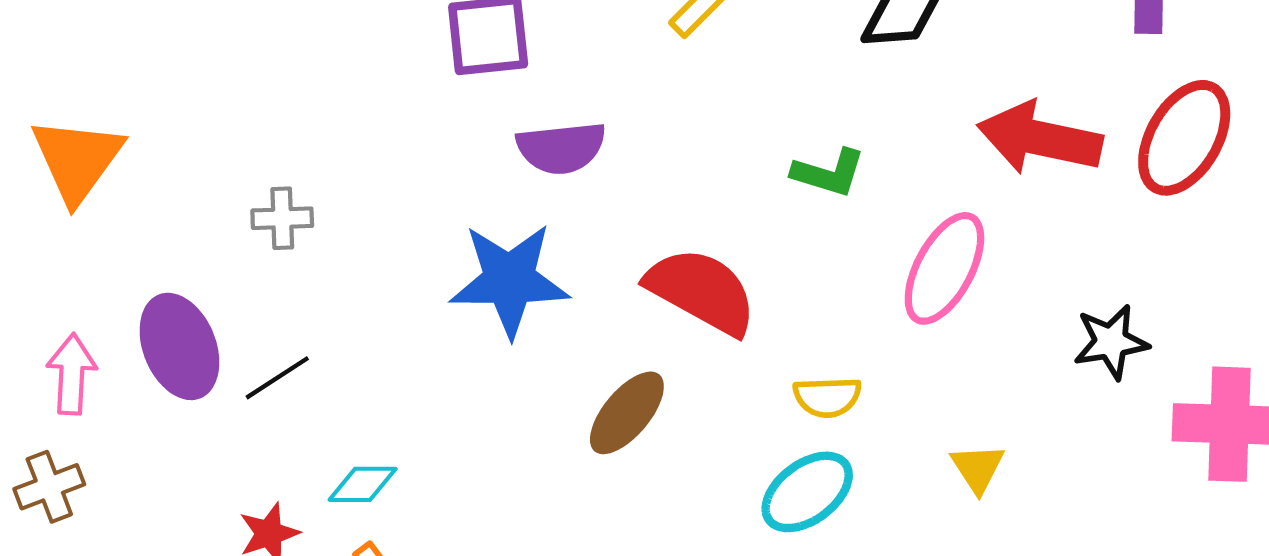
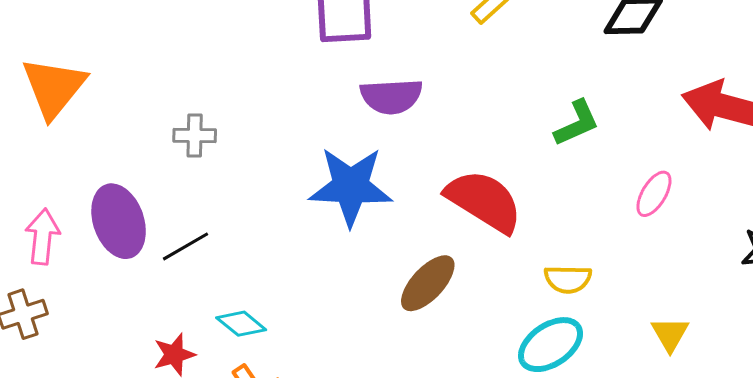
green L-shape: (829, 173) -> (577, 123), turned -44
pink ellipse: (944, 268) -> (654, 194), size x0.6
cyan diamond: (363, 484) -> (241, 324), turned 36

